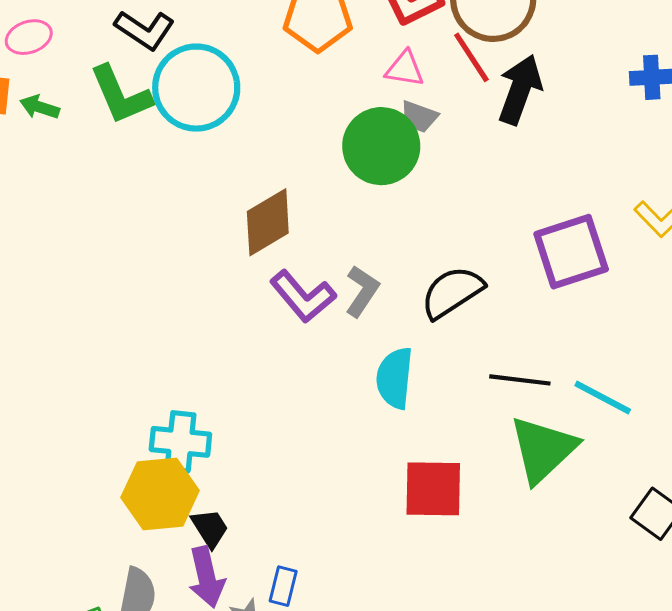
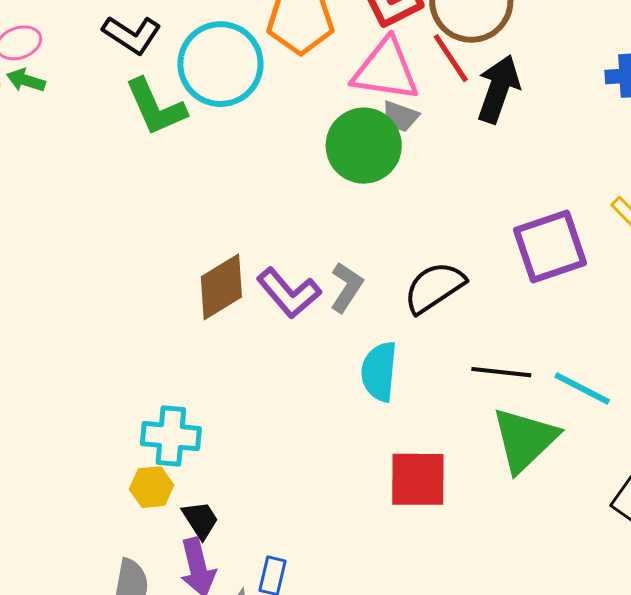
pink triangle: (405, 69) -> (386, 70), size x1.8
cyan circle: (196, 88) -> (220, 64), moved
green L-shape: (121, 95) -> (156, 107), moved
green arrow: (40, 107) -> (26, 80), moved
brown diamond: (268, 222) -> (221, 287), moved
yellow hexagon: (160, 494) -> (152, 487), size x0.6

